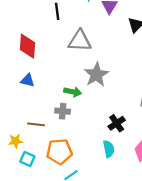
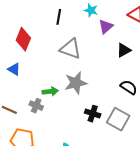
green arrow: (73, 92) -> (50, 91), turned -35
black cross: (117, 123) -> (93, 114), moved, turned 35

